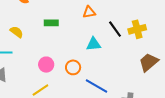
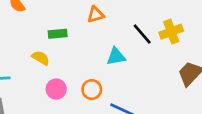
orange triangle: (89, 12) -> (96, 15), moved
yellow semicircle: (17, 32) -> (41, 58), moved

